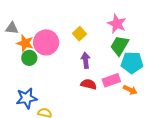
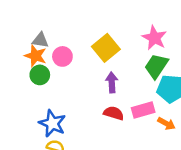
gray triangle: (12, 28) -> (40, 40), moved
yellow square: (79, 34) -> (106, 48), size x1.5
pink circle: (46, 42) -> (62, 56), size x0.6
blue star: (26, 98) -> (52, 123), moved, turned 30

